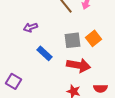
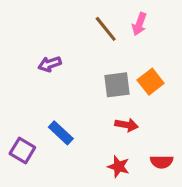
blue rectangle: (44, 53) -> (61, 133), moved
red arrow: (78, 65) -> (127, 125), size x0.6

